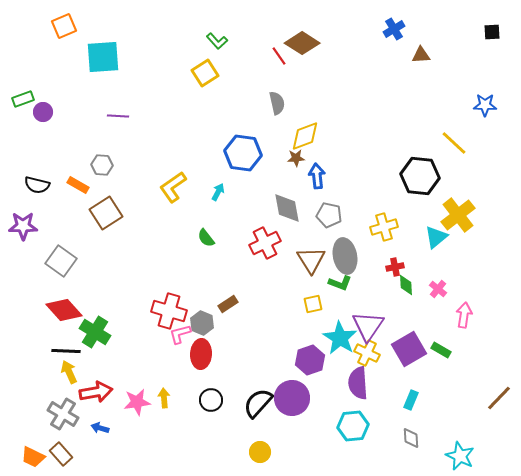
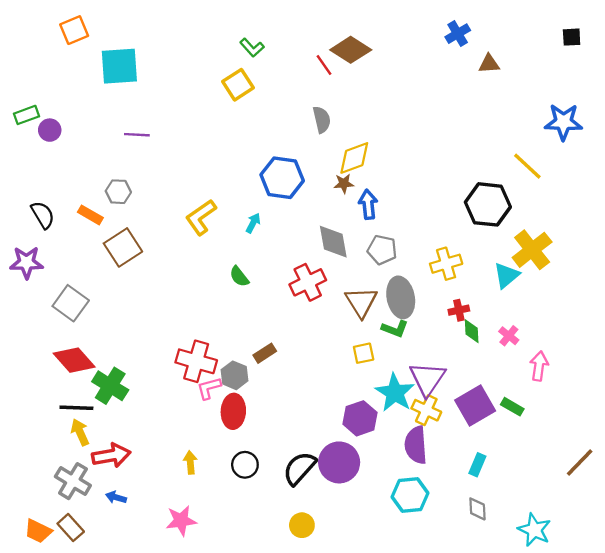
blue star: (485, 105) -> (563, 122), size x1.4
black semicircle: (37, 185) -> (43, 215), turned -135
pink star: (137, 402) -> (181, 521), moved

